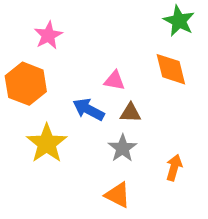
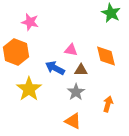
pink star: (48, 35) -> (30, 22), turned -30
orange diamond: (171, 69) -> (106, 56), moved

